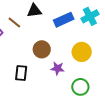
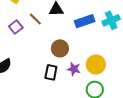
yellow circle: (82, 52) -> (96, 64), moved
black rectangle: (21, 73) -> (51, 72), moved

